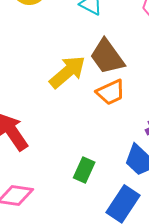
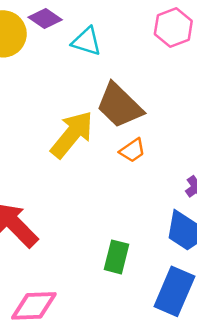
orange trapezoid: (111, 92) -> (132, 150), size x0.7

